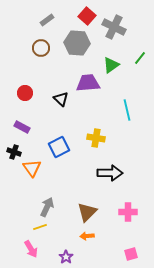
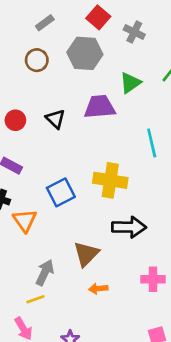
gray cross: (114, 27) -> (134, 32), size x0.7
black triangle: (61, 99) -> (55, 119), moved
yellow cross: (96, 138) -> (110, 180), size x1.4
brown triangle: (87, 212) -> (86, 254), moved
orange arrow: (87, 236) -> (98, 289), moved

